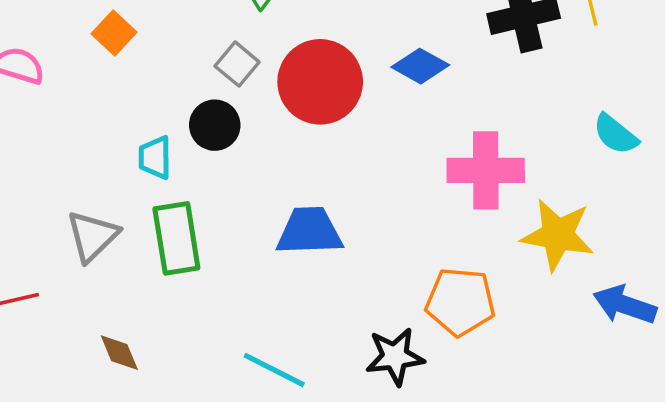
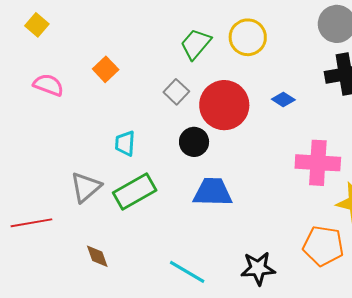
blue diamond: (420, 66) -> (283, 100), size x0.7
black circle: (215, 125) -> (194, 142), moved
green rectangle: (176, 238) -> (135, 191), turned 66
orange pentagon: (460, 302) -> (323, 246), moved

